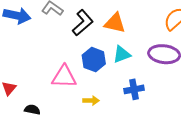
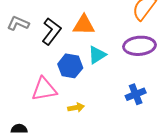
blue cross: (134, 89) -> (136, 94), moved

